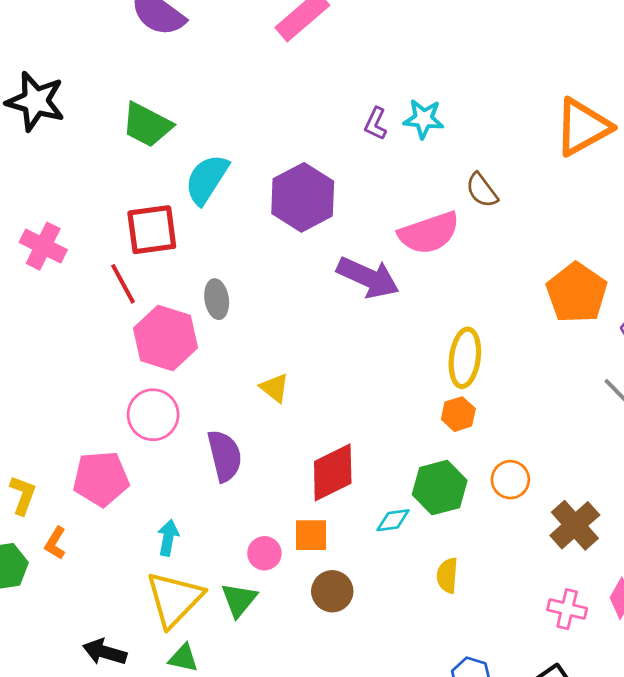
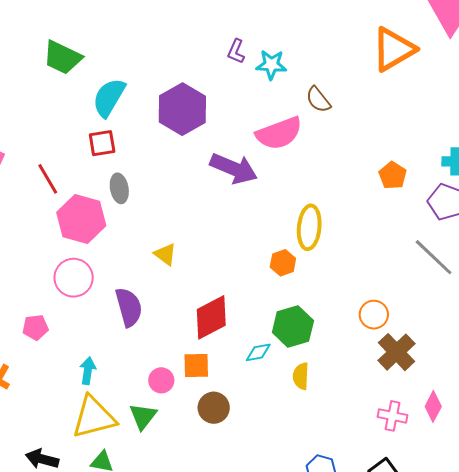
cyan star: (424, 119) -> (271, 65), moved
red square: (152, 230) -> (102, 143), moved, size x0.7
orange pentagon: (577, 293) -> (393, 175), size x0.6
orange hexagon: (458, 414) -> (283, 263), moved
pink pentagon: (101, 479) -> (35, 327), size x0.6
orange circle: (510, 480) -> (374, 315), moved
yellow semicircle: (447, 575) -> (301, 376), moved
yellow triangle: (174, 599) -> (94, 417), turned 33

